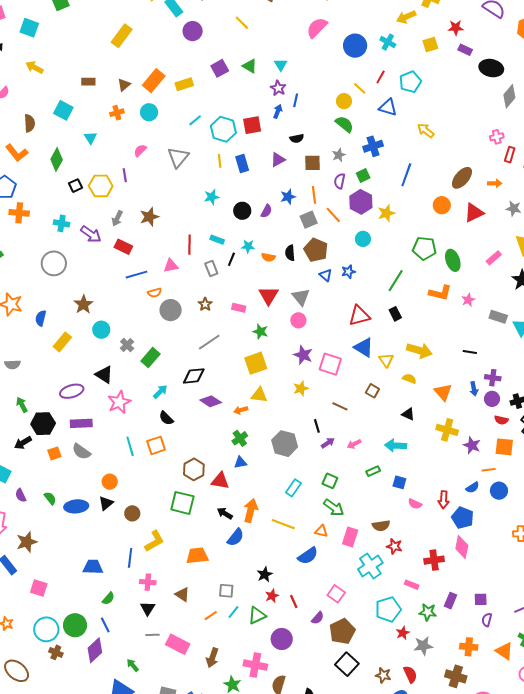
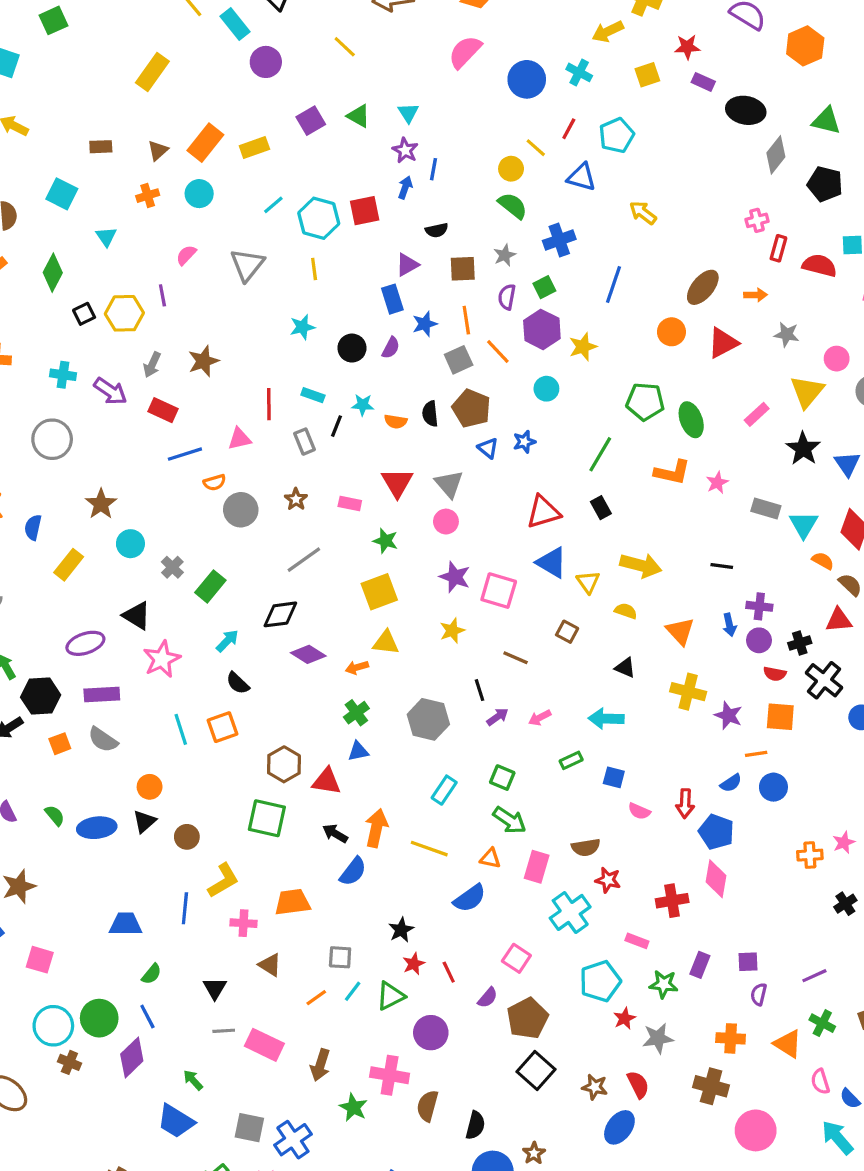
blue rectangle: (242, 163) -> (392, 299), moved
pink cross: (148, 582) -> (243, 923), moved

